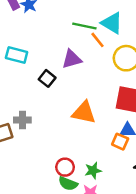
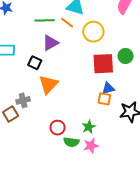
green line: (84, 26) -> (45, 20), moved
orange triangle: (84, 113) -> (48, 84), moved, turned -45
red circle: (65, 167) -> (58, 128), moved

